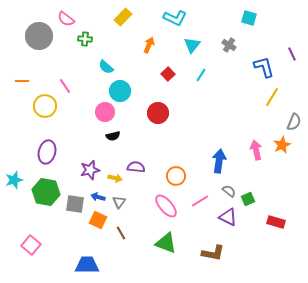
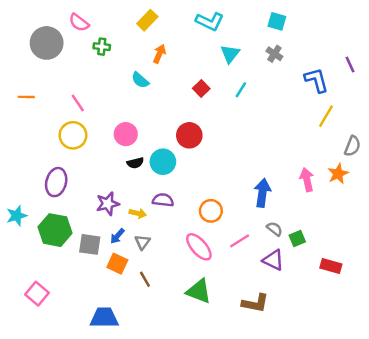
cyan square: (249, 18) -> (277, 21), moved
orange arrow: (149, 45) -> (159, 54), moved
cyan semicircle: (106, 67) -> (140, 80), moved
cyan circle: (120, 91) -> (163, 162), moved
yellow circle: (45, 106) -> (73, 135), moved
blue arrow: (98, 197) -> (117, 236), turned -64

